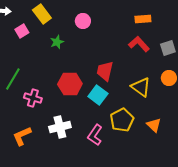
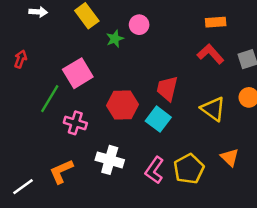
pink square: (22, 31) -> (78, 73), moved, size x1.6
green star: (57, 42) -> (115, 39), moved
yellow pentagon: (122, 120) -> (189, 169), moved
white cross: (60, 127) -> (110, 160), turned 30

